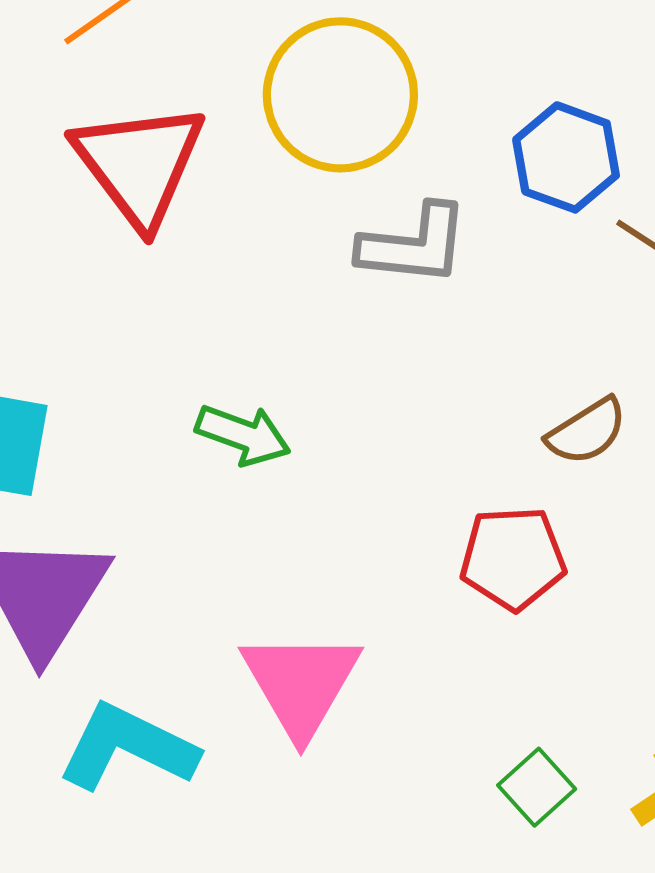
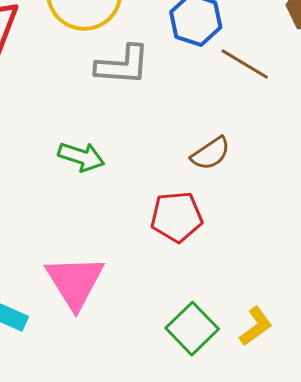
green arrow: (243, 435) -> (81, 157), moved
green square: (537, 787) -> (192, 329), size x1.4

